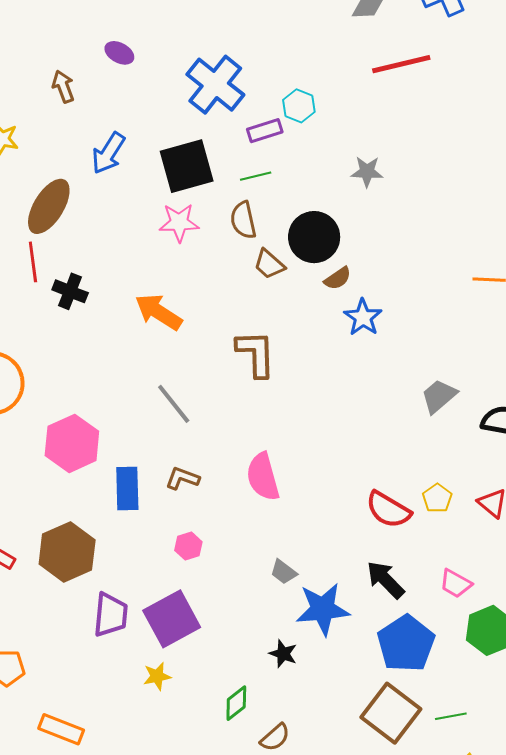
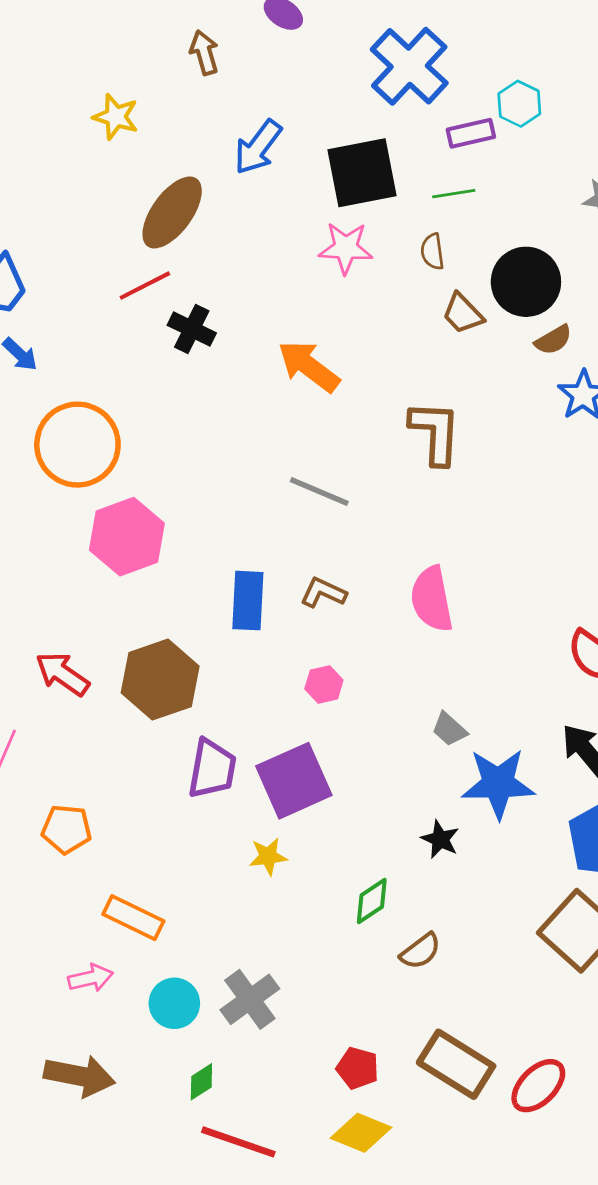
brown semicircle: (243, 220) -> (432, 252), size x0.7
red line: (33, 262) -> (145, 286), turned 66
gray line: (174, 404) -> (319, 491), turned -33
pink hexagon: (72, 443) -> (127, 537), moved

